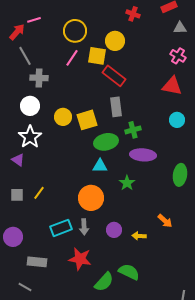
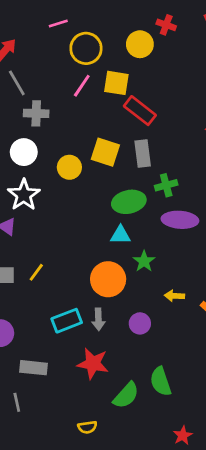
pink line: (34, 20) -> (58, 24), moved
yellow circle: (115, 41) -> (140, 44), moved
yellow square: (87, 120) -> (105, 152), moved, turned 35
green star: (127, 183) -> (144, 261), moved
yellow arrow: (139, 236) -> (174, 296), moved
green semicircle: (129, 272) -> (161, 382), turned -135
gray line: (25, 287) -> (17, 402), turned 48

